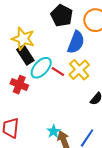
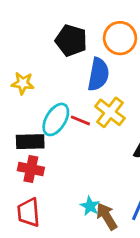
yellow star: (23, 39) -> (23, 83), size x0.7
black rectangle: (25, 55) -> (30, 142), moved, turned -48
red cross: (19, 85) -> (31, 169), moved

